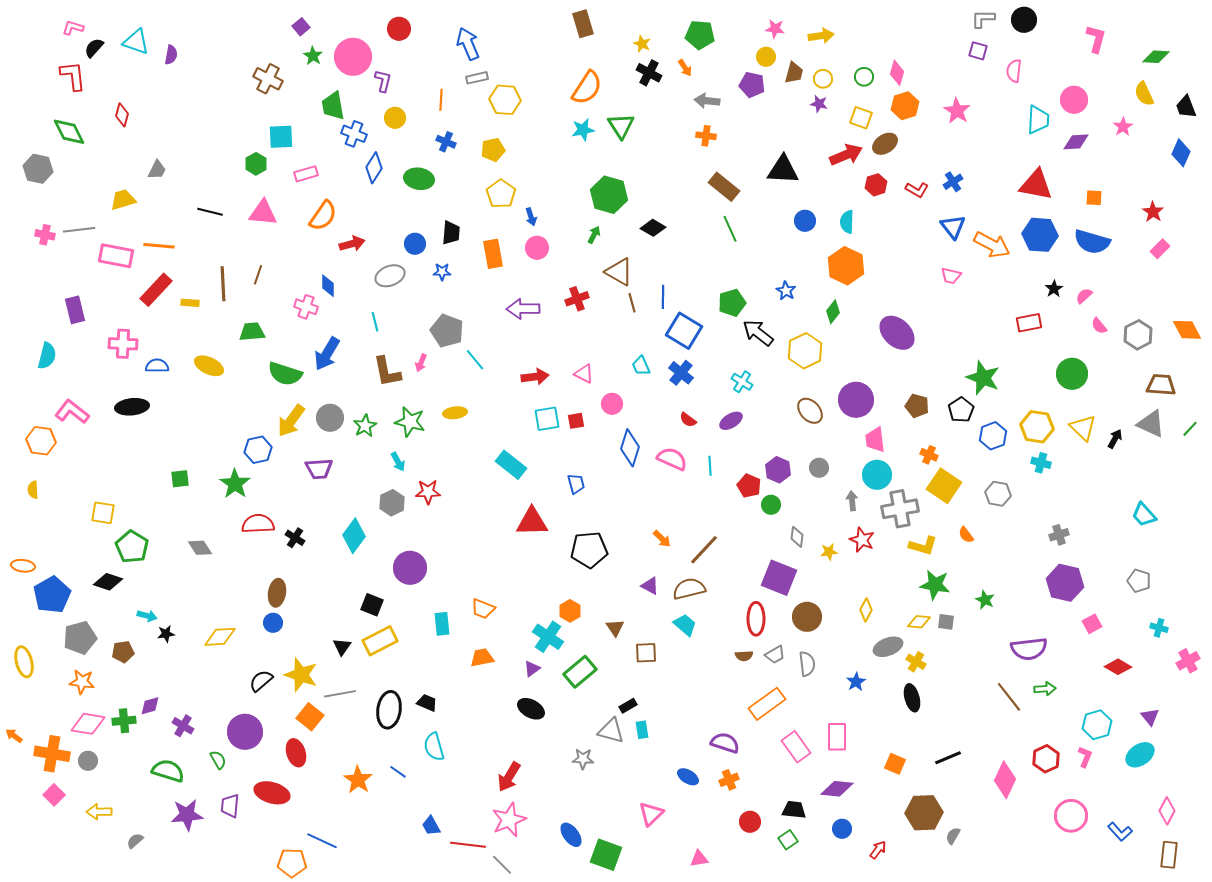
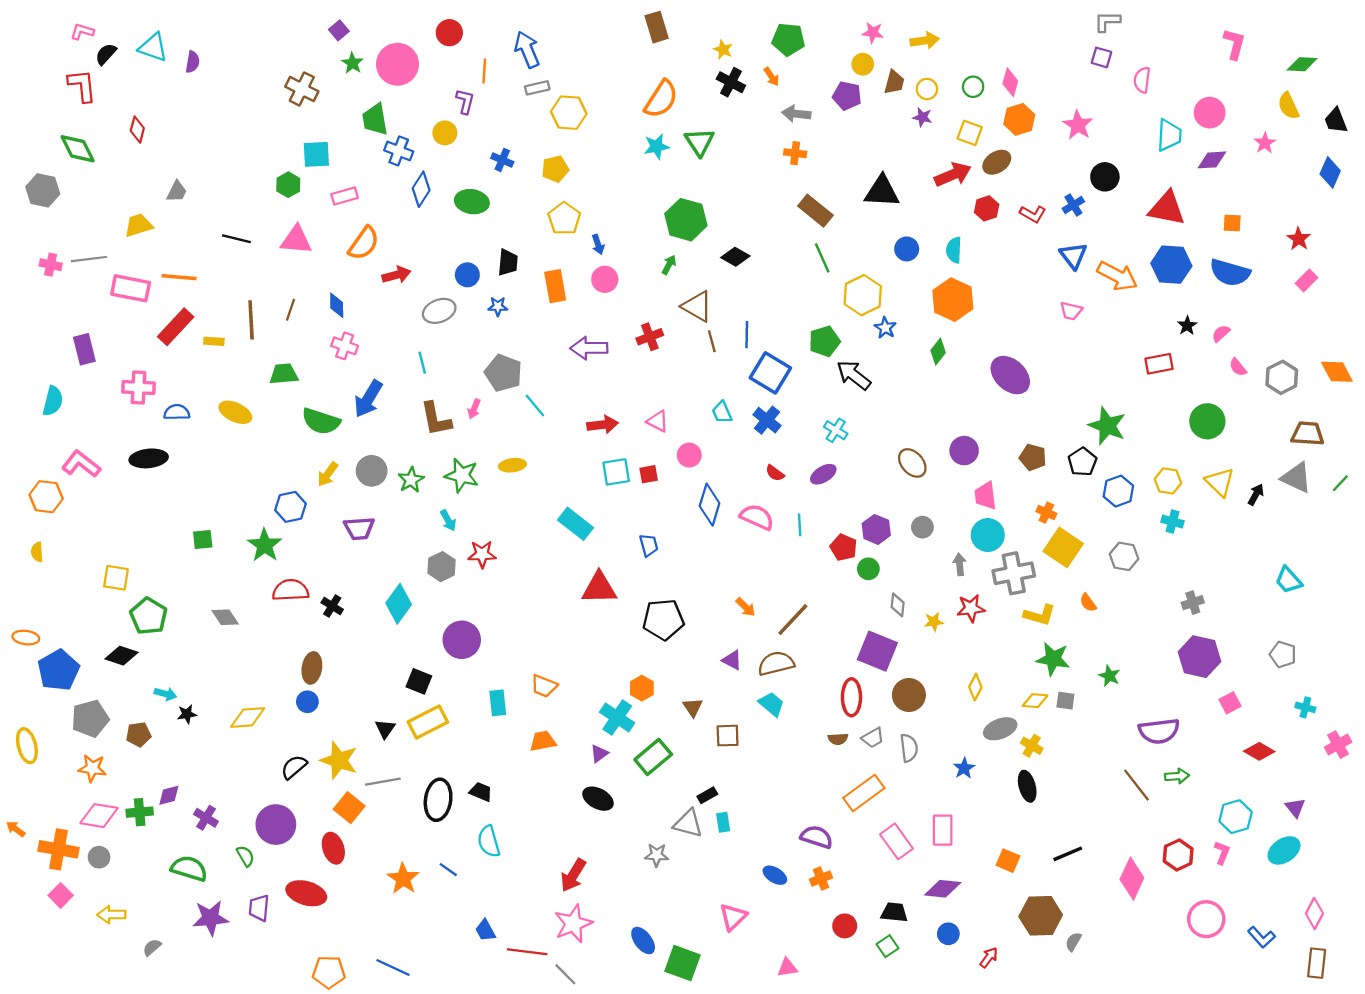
black circle: (1024, 20) -> (1105, 177), moved
purple L-shape: (383, 81) -> (465, 101), moved
orange line: (441, 100) -> (484, 71), moved
blue diamond: (328, 286) -> (337, 305), moved
yellow hexagon: (805, 351) -> (863, 295), moved
purple circle: (856, 400) -> (964, 451), size x0.7
yellow arrow: (291, 421) -> (328, 474), size x0.7
yellow hexagon: (1037, 427) -> (1168, 481), size x0.7
red star: (862, 540) -> (971, 608), turned -30
blue line: (322, 841) -> (393, 968), moved

